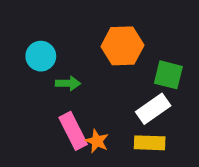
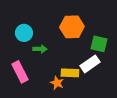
pink rectangle: (73, 131) -> (20, 72), moved
yellow rectangle: (150, 143) -> (70, 73), moved

